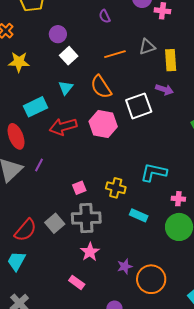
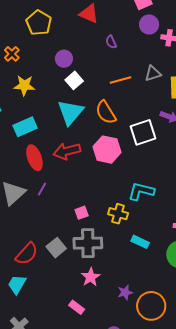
cyan triangle: (66, 88) -> (70, 112), size x1.8
cyan rectangle: (35, 107) -> (25, 127), moved
red ellipse: (16, 136) -> (34, 158), moved
cyan L-shape: (154, 172) -> (141, 191), moved

